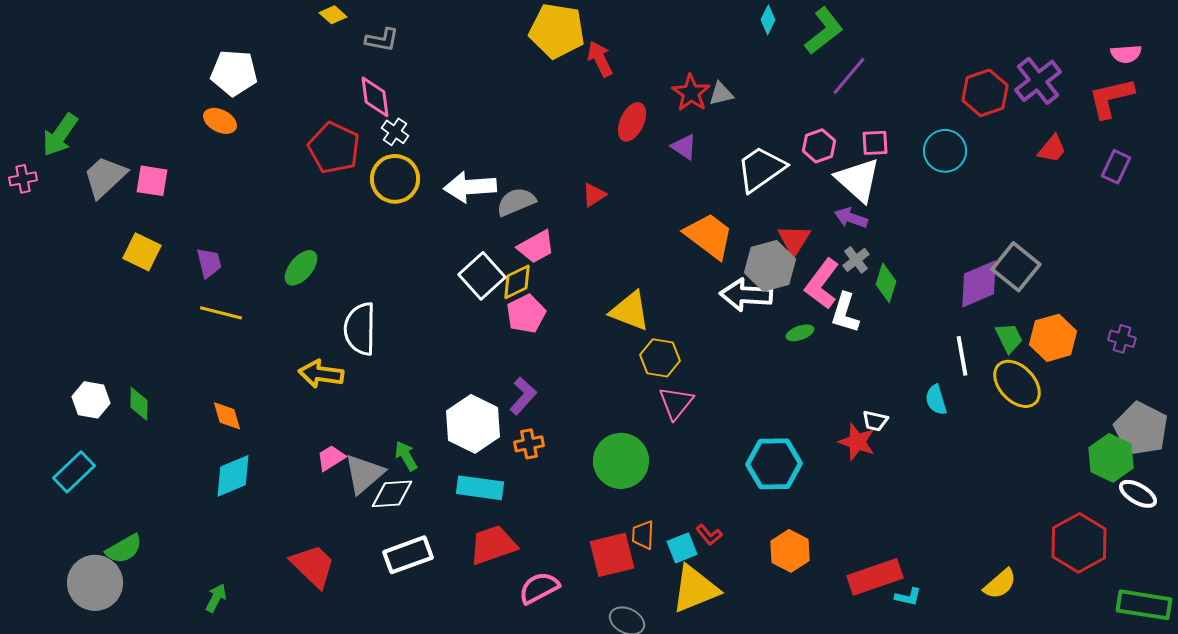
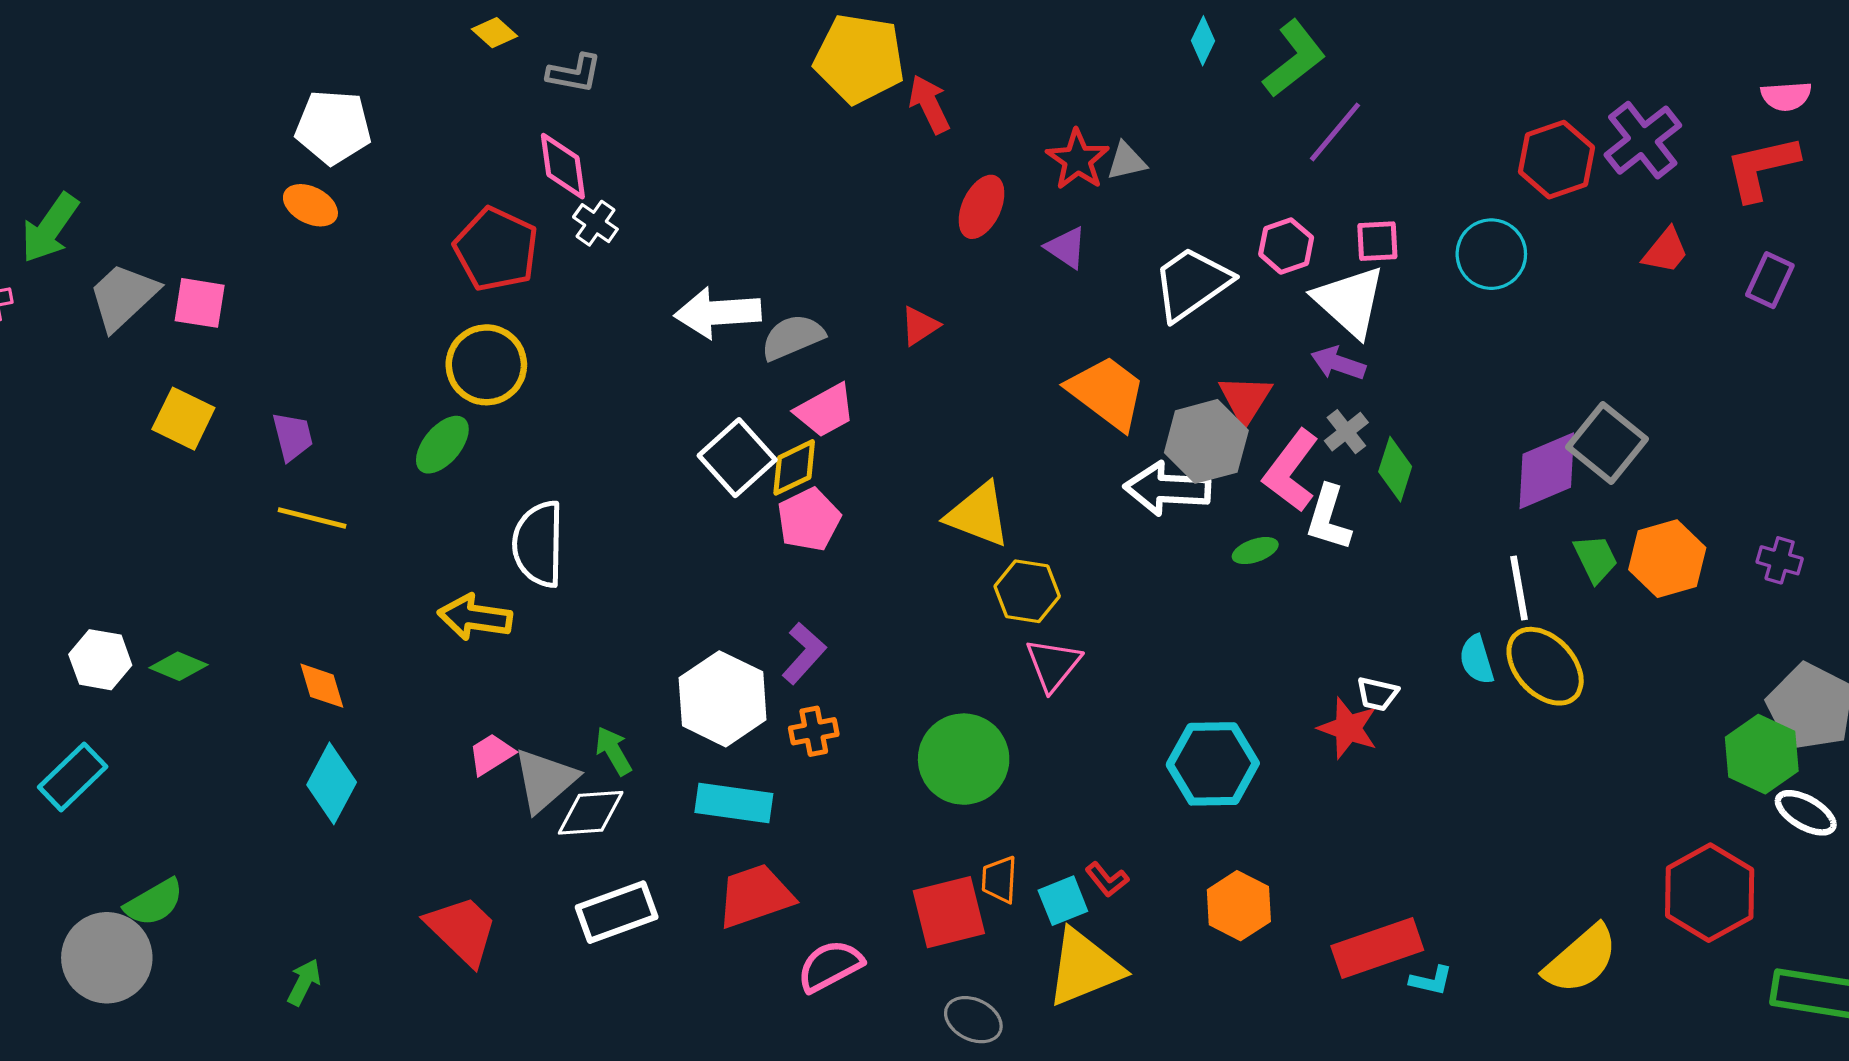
yellow circle: (395, 179) -> (486, 365), moved
yellow ellipse: (1017, 384) -> (1545, 666), moved
green diamond: (139, 404) -> (179, 666), turned -68
cyan diamond: (233, 476) -> (332, 783), turned -39
yellow semicircle: (1000, 584) -> (1581, 959), size x1.4

